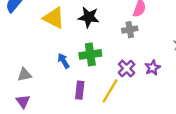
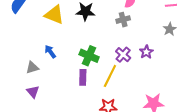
green cross: (90, 54) -> (89, 56), moved, turned 36
blue arrow: (64, 61) -> (50, 52), moved

